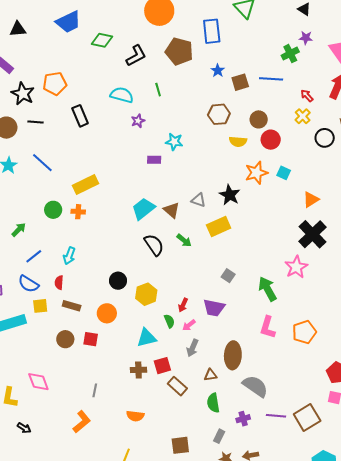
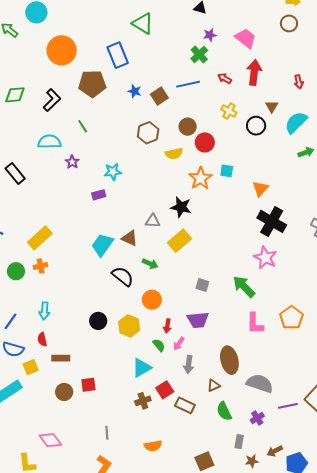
red arrow: (307, 96) -> (225, 78), moved
orange circle: (107, 313) -> (152, 300), moved

